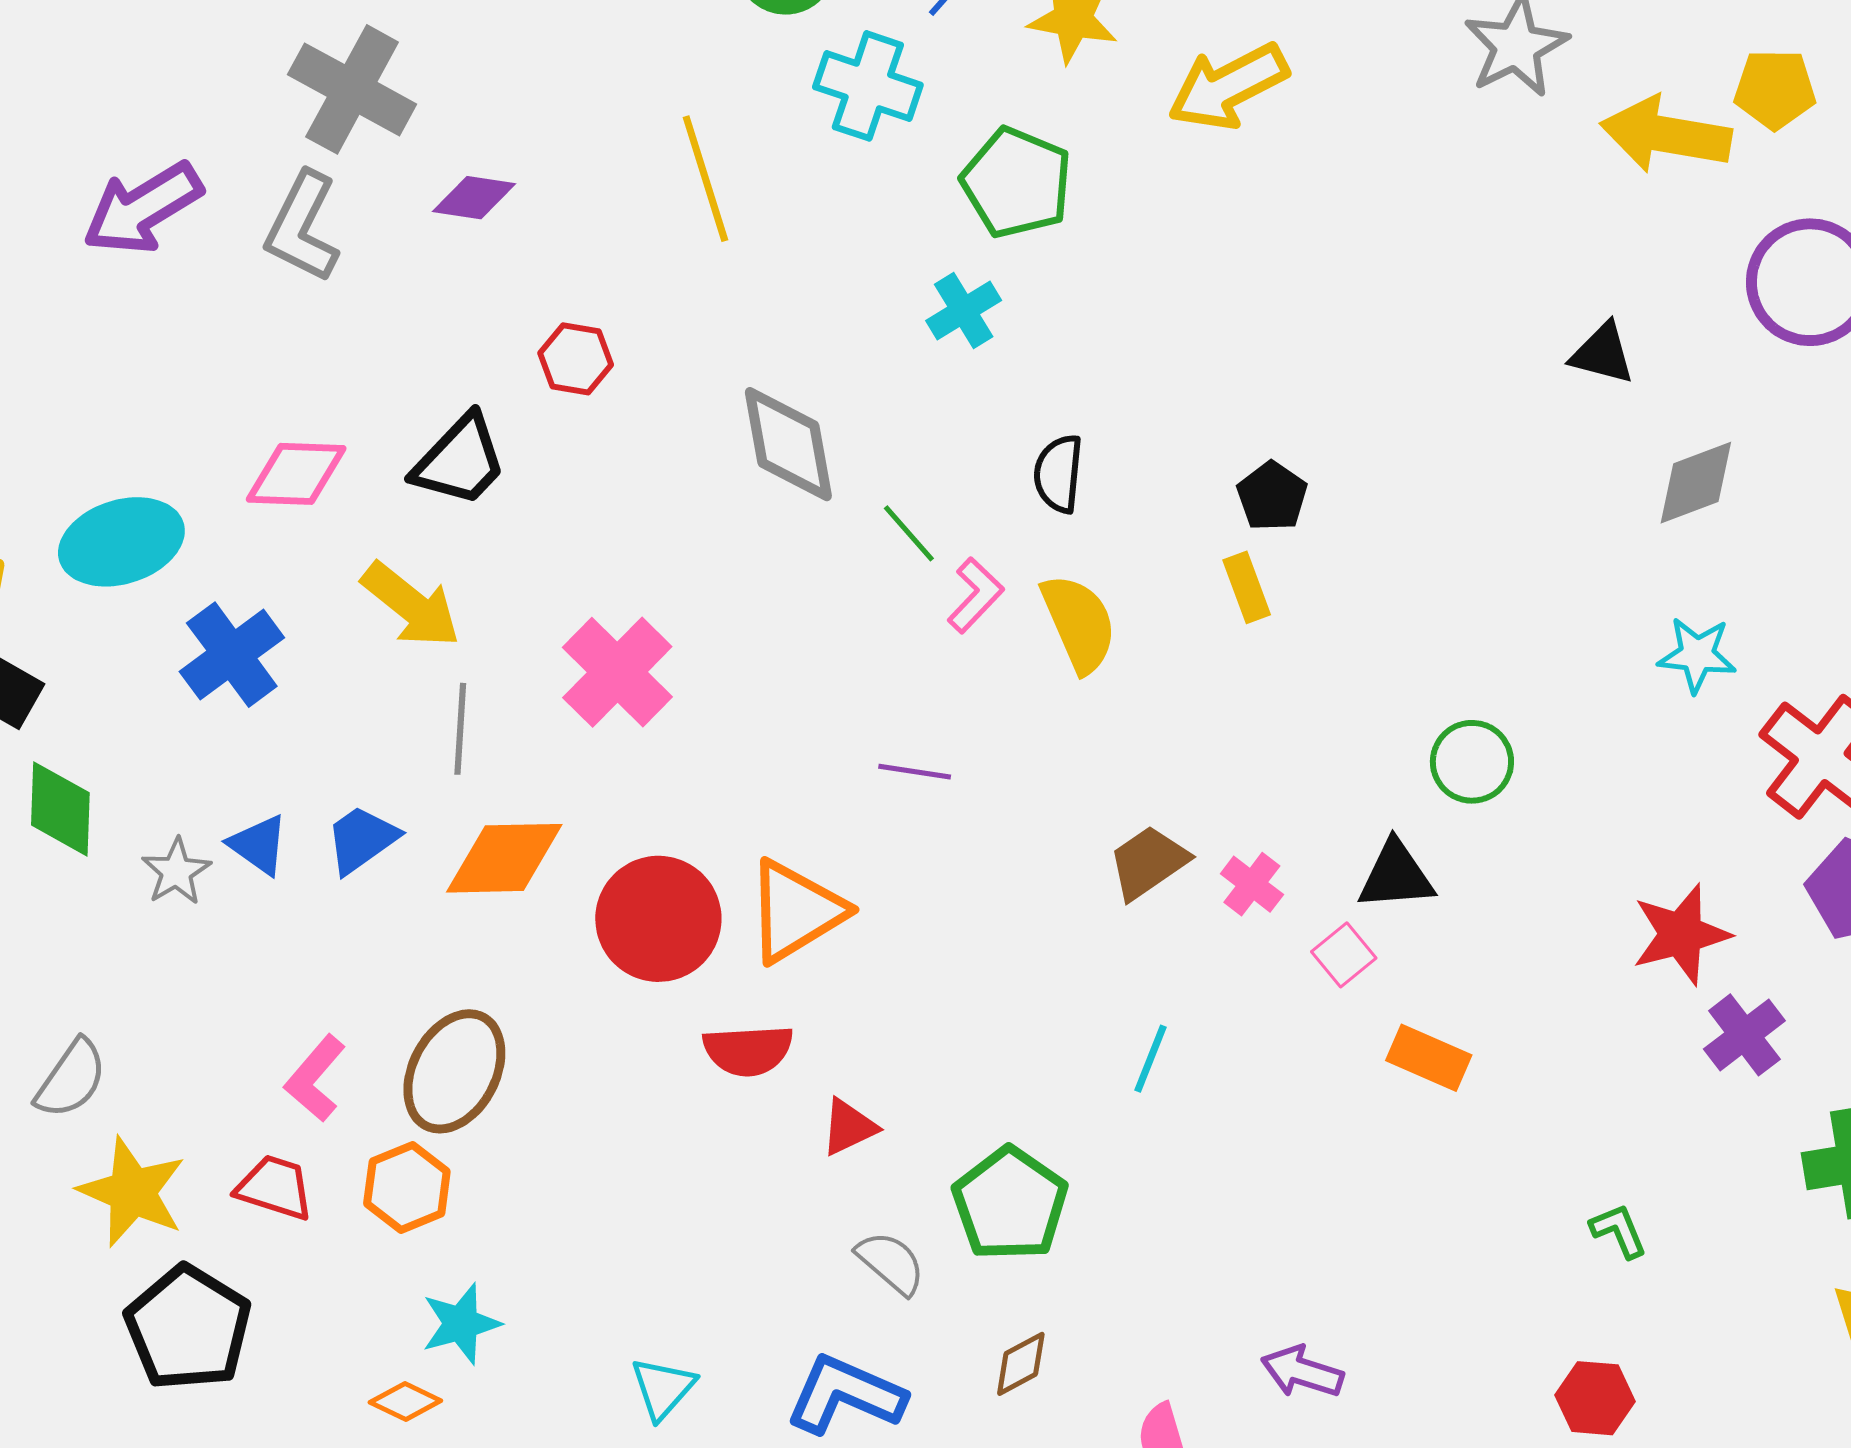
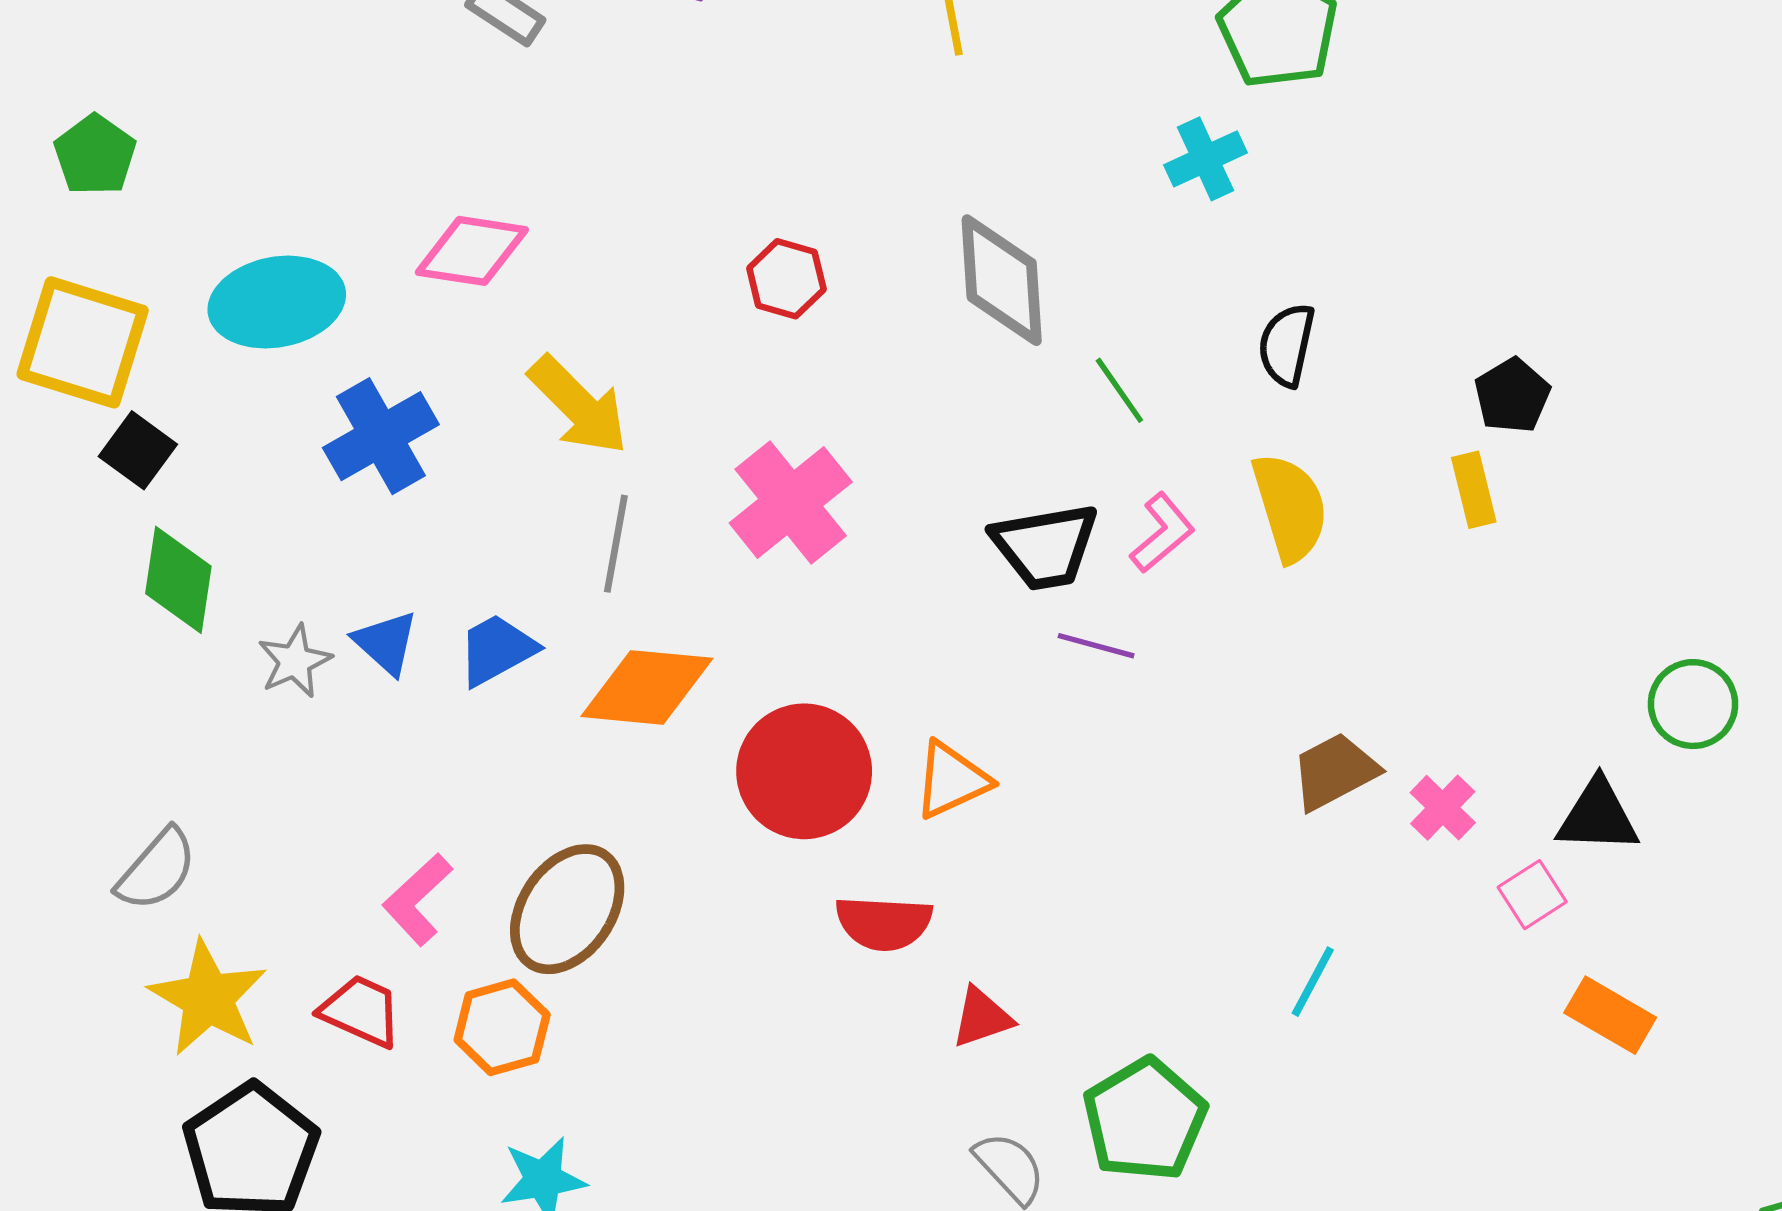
red hexagon: (576, 359) -> (786, 279), moved
black trapezoid: (460, 461) -> (1045, 546), moved, turned 30
pink L-shape: (975, 595) -> (1162, 533), moved
orange triangle: (796, 911) -> (952, 780), size x0.7

